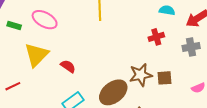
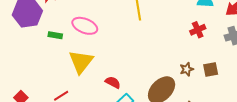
red semicircle: (68, 66) -> (113, 82), moved
brown star: (141, 75) -> (187, 69), size x0.6

